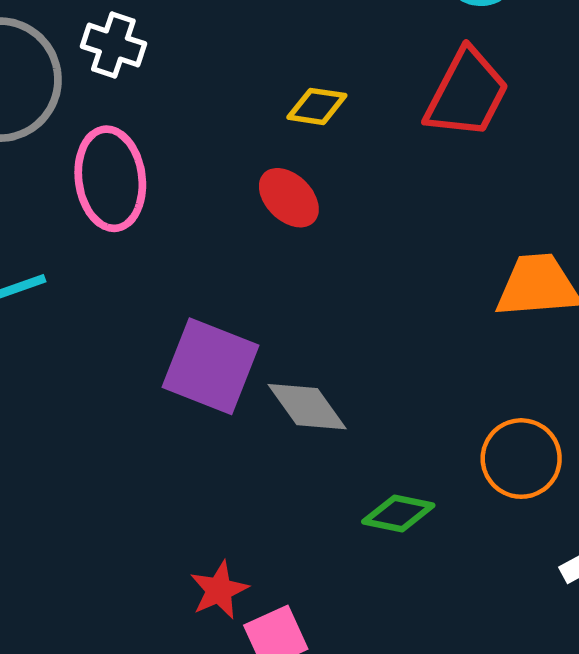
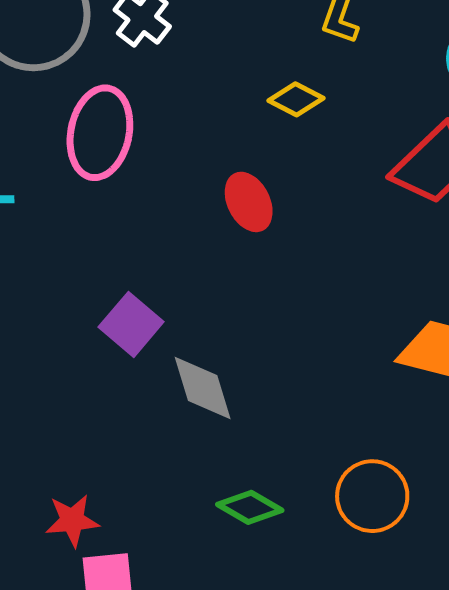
yellow diamond: (317, 106) -> (296, 99), moved
purple square: (210, 366) -> (131, 324), size x0.7

